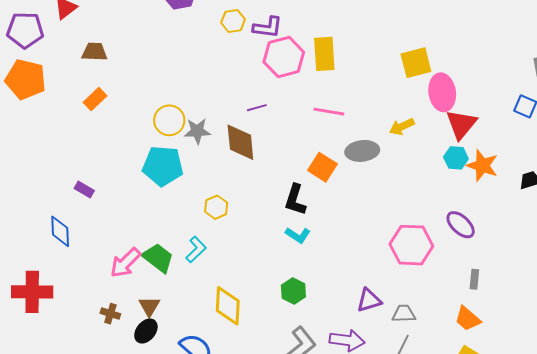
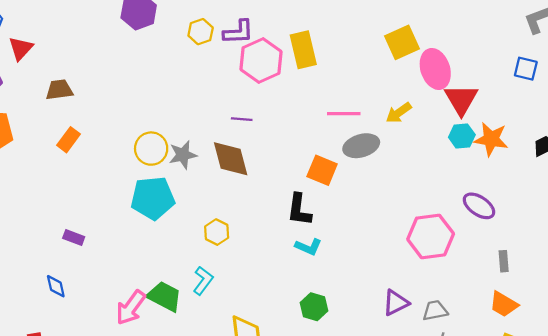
purple line: (257, 108) -> (242, 119), turned 30
pink line: (329, 112) -> (344, 114), moved
blue diamond: (60, 231) -> (56, 286), size x0.7

